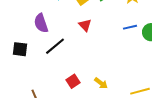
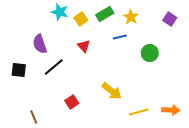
blue line: (130, 27) -> (120, 37), moved
yellow arrow: (101, 83) -> (112, 91), moved, size x1.5

